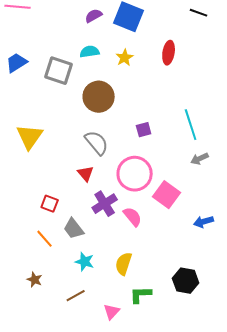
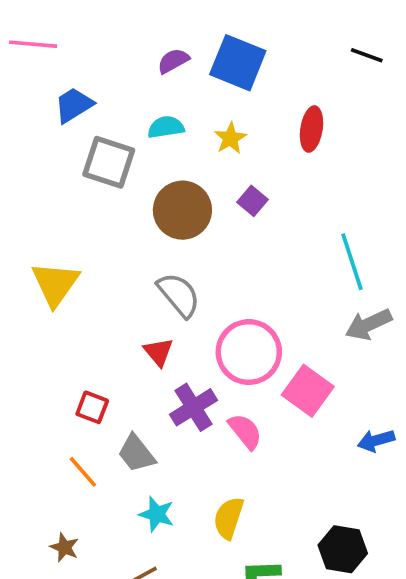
blue trapezoid: (17, 63) -> (74, 105), moved
purple square: (144, 130) -> (253, 201), moved, turned -35
gray arrow: (200, 159) -> (369, 324), size x1.4

